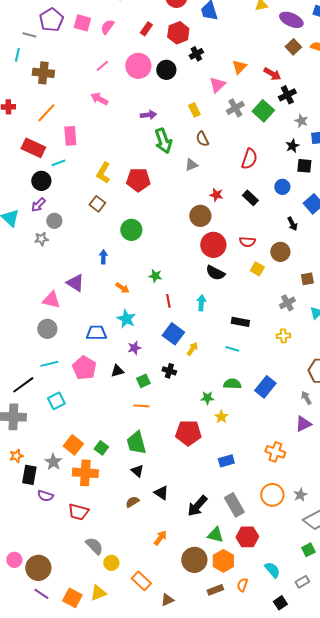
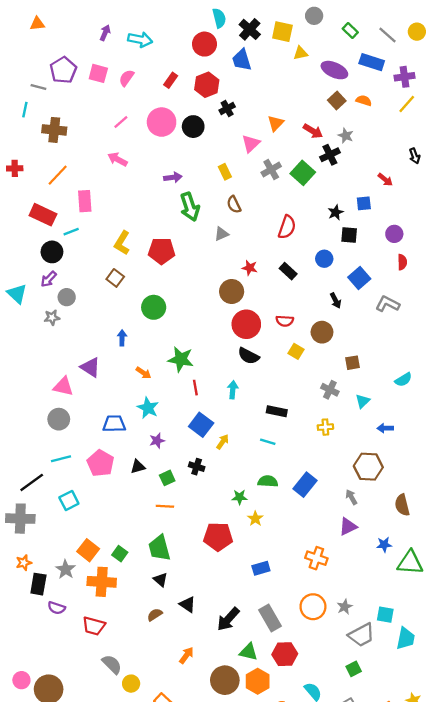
gray star: (301, 121) -> (346, 136), moved
green star: (155, 276) -> (181, 359), size x1.6
gray cross: (287, 303) -> (330, 390), turned -35

